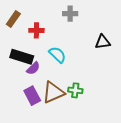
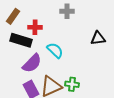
black rectangle: (22, 57) -> (21, 40), moved
purple semicircle: (33, 68) -> (32, 63), size x1.5

